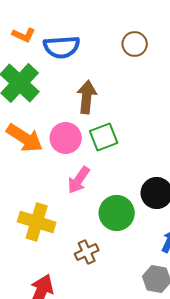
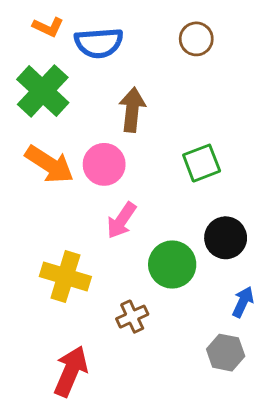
green square: (104, 137) -> (202, 163), moved

